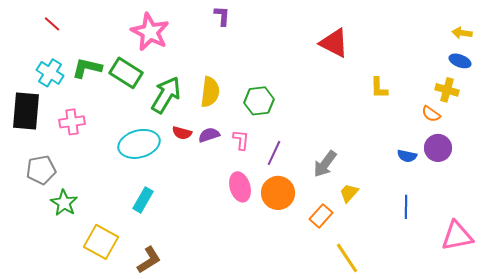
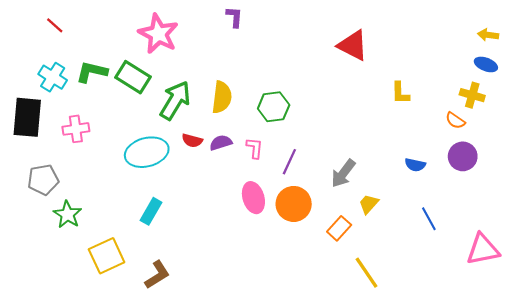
blue semicircle: (407, 156) -> (415, 165), moved
blue line: (406, 207) -> (429, 219), turned -30
yellow square: (101, 242) -> (107, 256), turned 36

